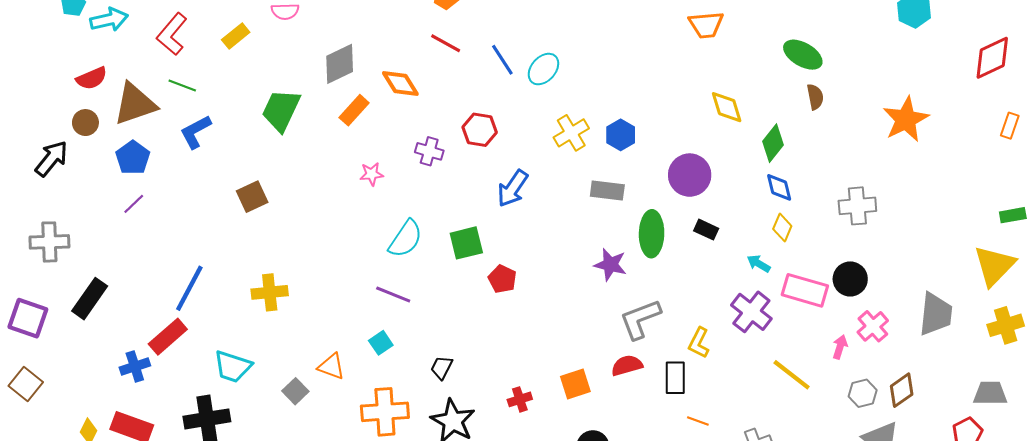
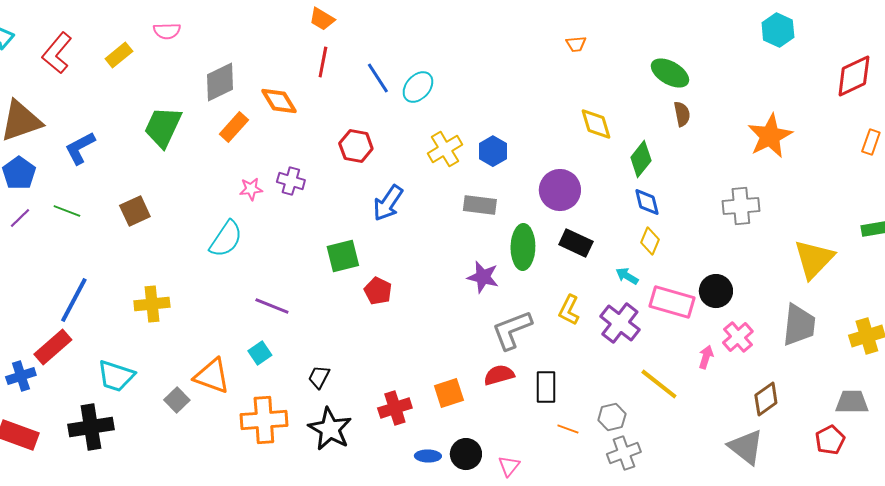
orange trapezoid: (706, 25) -> (576, 44), size x0.6
red line: (446, 43) -> (323, 62), turned 72
green line: (182, 85) -> (67, 211), moved
purple cross: (429, 151) -> (291, 181), moved
gray cross: (857, 206) -> (741, 206), moved
black rectangle: (706, 230) -> (576, 243), size x1.4
cyan semicircle: (406, 239) -> (226, 239), moved
yellow triangle: (994, 266) -> (814, 259), moved
yellow L-shape: (699, 343) -> (569, 310), moved
orange triangle: (331, 366) -> (212, 376), size x1.4
gray hexagon: (863, 393) -> (612, 417), moved
red cross: (520, 399) -> (395, 408), size x1.4

